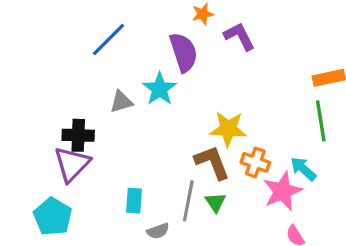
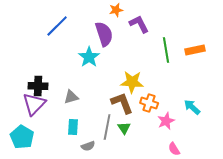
gray triangle: (121, 102) -> (71, 97), moved
green line: (321, 121) -> (166, 50), moved
cyan arrow: (303, 169) -> (192, 107), moved
pink star: (282, 191) -> (166, 121), size x0.7

